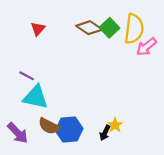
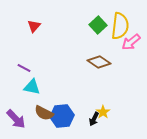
brown diamond: (89, 28) -> (99, 62), moved
cyan triangle: (36, 97) -> (32, 87), size x0.7

